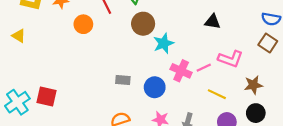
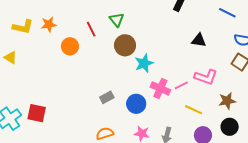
black triangle: (213, 22) -> (199, 40), moved
gray rectangle: (123, 80) -> (107, 97), turned -32

